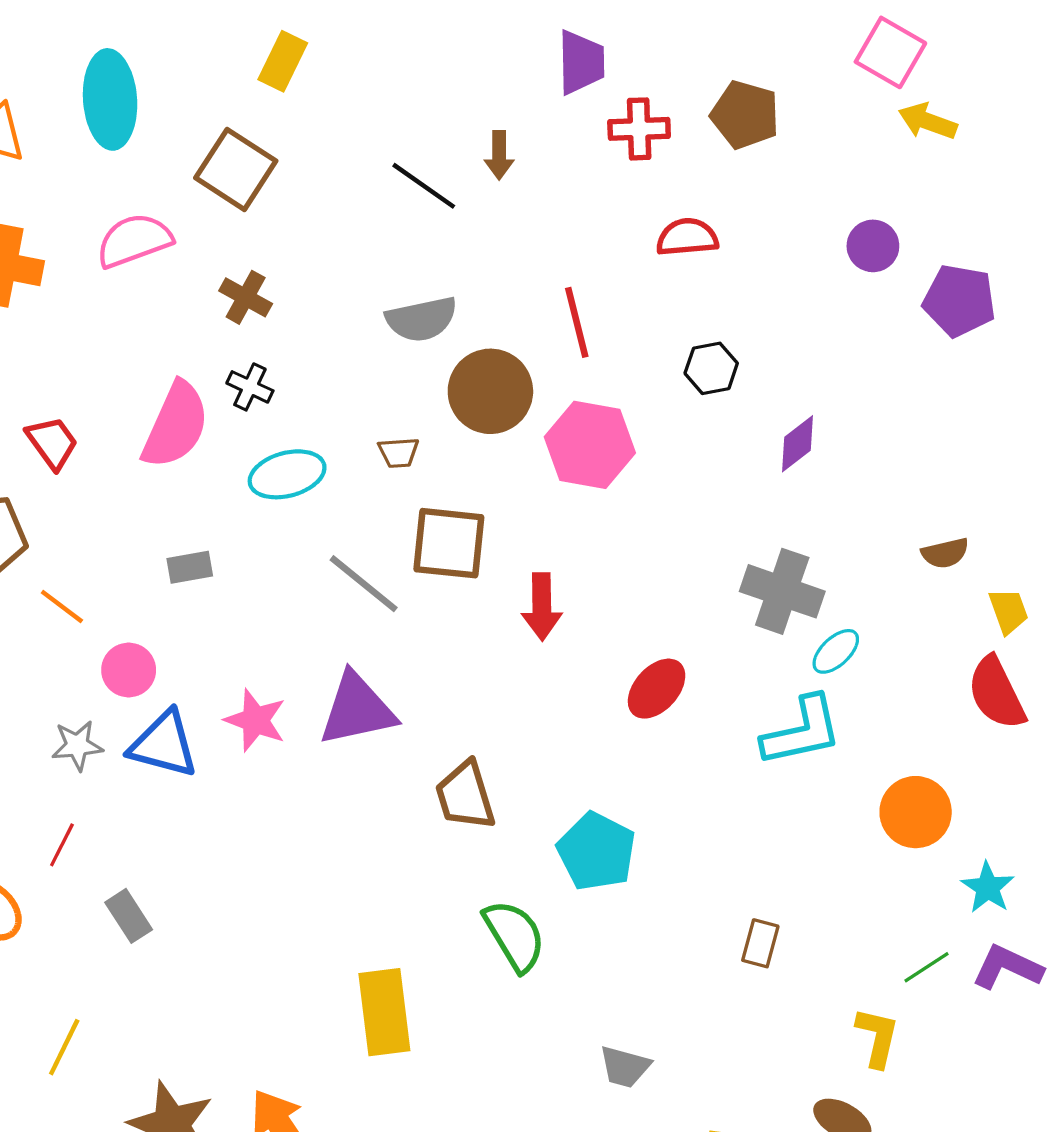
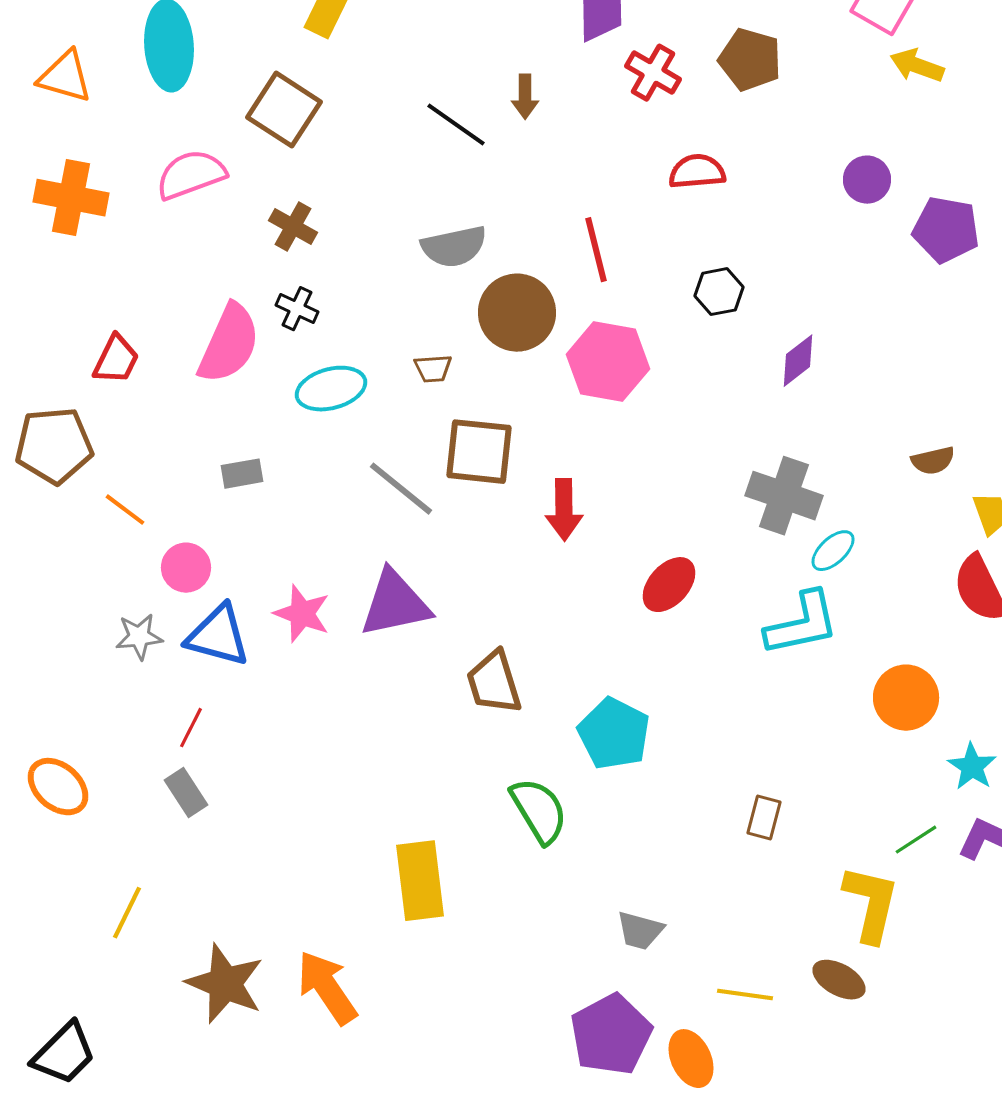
red cross: (639, 129) -> (653, 73), turned 32
red trapezoid: (52, 443) -> (116, 360), turned 62
red line: (62, 845) -> (191, 728), moved
yellow L-shape: (877, 1037) -> (871, 904), size x1.4

